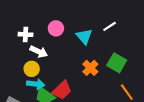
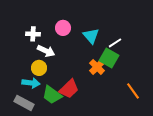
white line: (110, 26) -> (115, 43), moved
green square: (117, 63) -> (109, 58), moved
cyan arrow: (36, 84) -> (31, 83), moved

